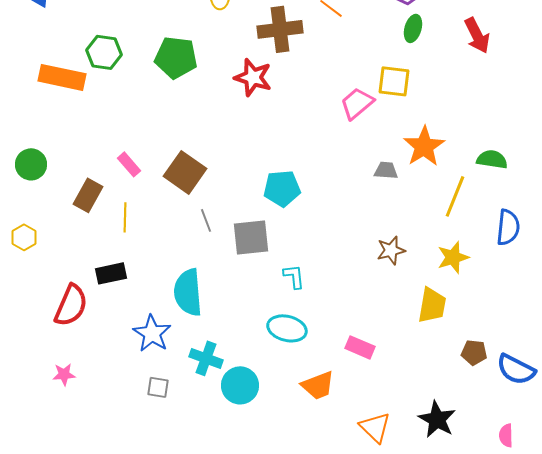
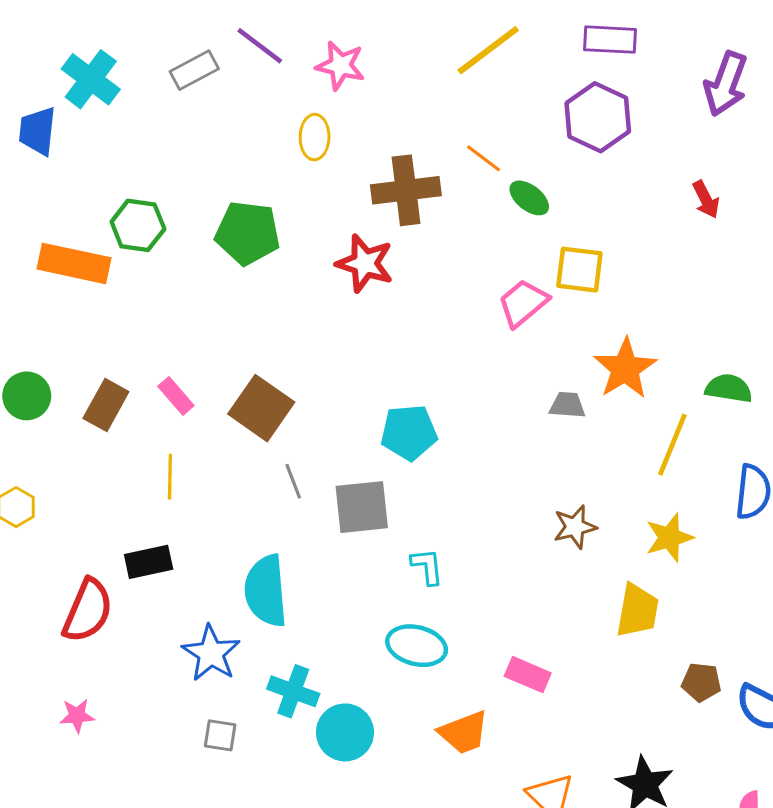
green ellipse: (413, 28) -> (529, 198), moved, turned -68
red arrow: (477, 35) -> (706, 199), size x0.7
brown rectangle: (88, 195) -> (106, 405), moved

